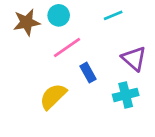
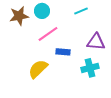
purple triangle: (134, 59) -> (96, 42), turned -36
blue rectangle: (88, 73) -> (63, 52), turned -56

